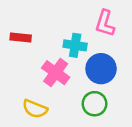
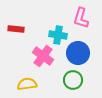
yellow semicircle: (35, 109) -> (27, 84), turned 150

